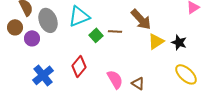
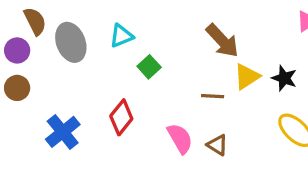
cyan triangle: (79, 16) -> (121, 36), size x0.7
brown circle: (15, 27) -> (17, 88), moved
brown line: (115, 31) -> (213, 96), moved
purple circle: (32, 38) -> (17, 50), moved

